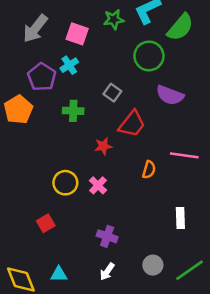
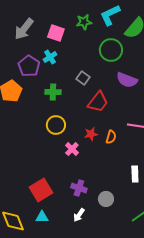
red star: (103, 146) -> (91, 134), moved
yellow circle: (65, 183) -> (56, 125), moved
red square: (46, 223) -> (41, 190), moved, size x1.6
gray circle: (153, 265) -> (106, 199), moved

